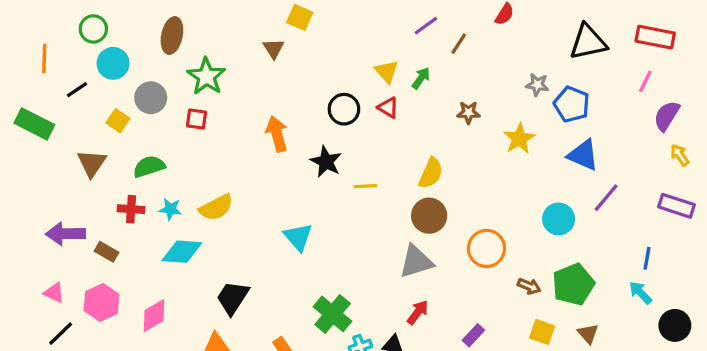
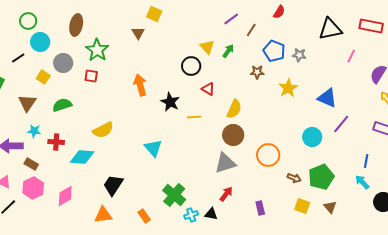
pink line: (645, 81) -> (351, 56), moved
blue pentagon: (572, 104) -> (274, 51), moved
red triangle: (388, 108) -> (208, 89), moved
black circle: (344, 109) -> (191, 66), moved
red cross: (131, 209) -> (56, 142), moved
cyan star: (170, 209) -> (34, 131), moved
brown rectangle: (106, 252) -> (31, 164), moved
purple rectangle: (473, 335) -> (260, 208), turned -56

